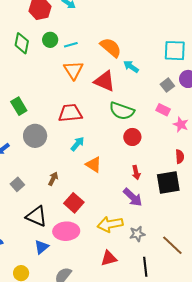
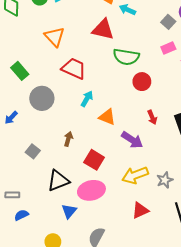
orange triangle: (73, 70) -> (54, 37), moved
pink rectangle: (163, 110) -> (168, 48), turned -40
red trapezoid: (70, 113) -> (74, 68), turned 40
purple arrow: (133, 197) -> (132, 140), moved
black triangle: (36, 216) -> (58, 181), turned -35

